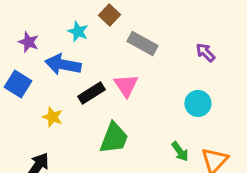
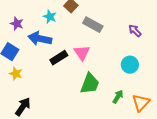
yellow star: (52, 117) -> (16, 74), moved
green trapezoid: (114, 138) -> (90, 84), moved
green arrow: (180, 151) -> (118, 97), turned -112

